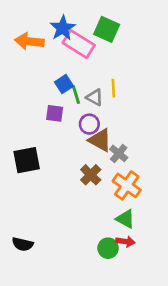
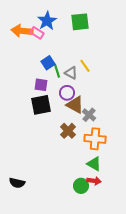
green square: (107, 29) -> (80, 22), turned -30
pink rectangle: (79, 44) -> (37, 33), moved, size x0.6
yellow line: (113, 88) -> (85, 66), turned -32
black square: (27, 160) -> (41, 105), moved
orange cross: (127, 185) -> (95, 139), turned -30

